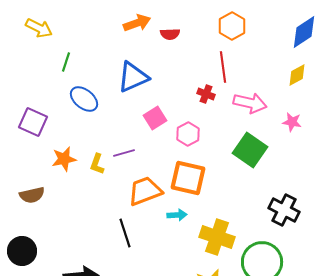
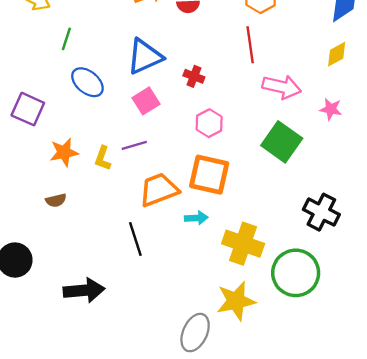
red cross: (206, 94) -> (194, 76), moved
pink square: (155, 118) -> (146, 101), moved
brown semicircle: (32, 195) -> (56, 200), moved, size x0.7

